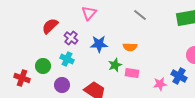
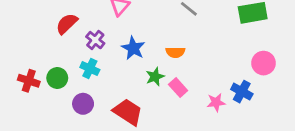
blue star: (99, 44) -> (133, 48), turned 30
pink rectangle: (132, 73) -> (178, 87), turned 40
red cross: (22, 78) -> (29, 81), moved

